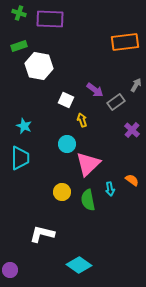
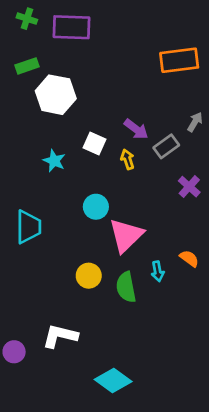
yellow arrow: (82, 120) -> (127, 159), moved
cyan star: (24, 126) -> (54, 161), moved
purple circle: (10, 270) -> (14, 352), moved

